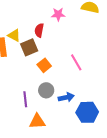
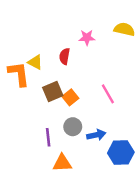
brown square: (29, 47) -> (53, 92), moved

